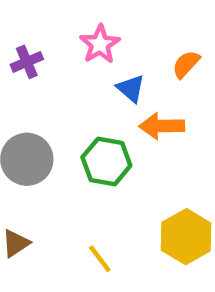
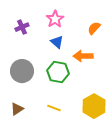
blue triangle: (131, 88) -> (57, 42), moved
yellow line: (100, 259) -> (54, 108), moved, turned -32

